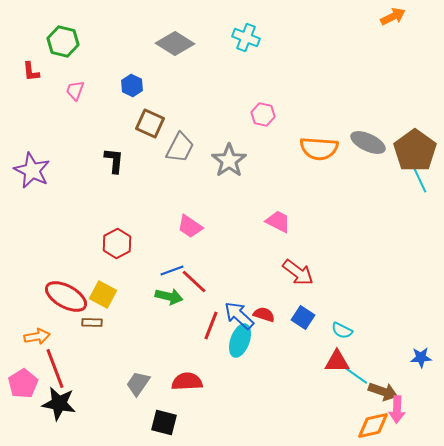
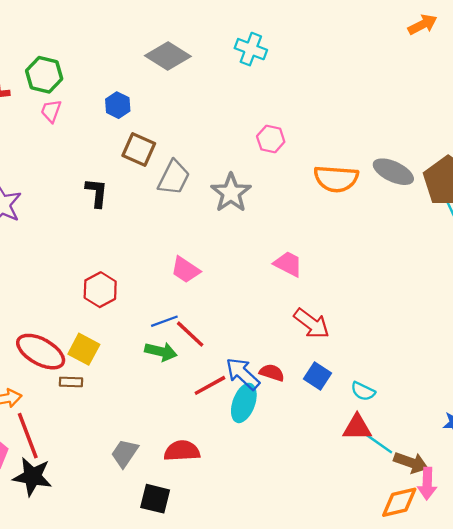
green hexagon: (63, 42) -> (44, 75), moved
red line: (211, 326) -> (210, 385), turned 40

